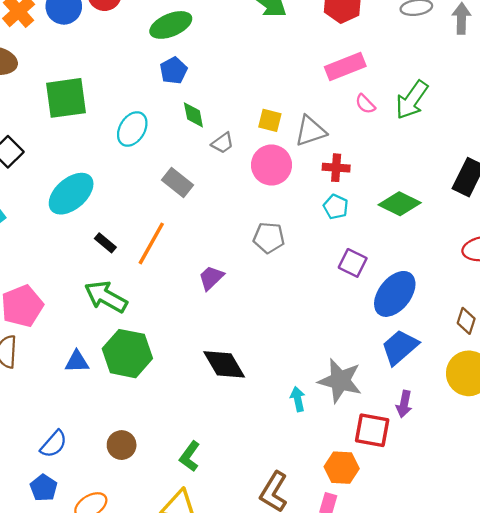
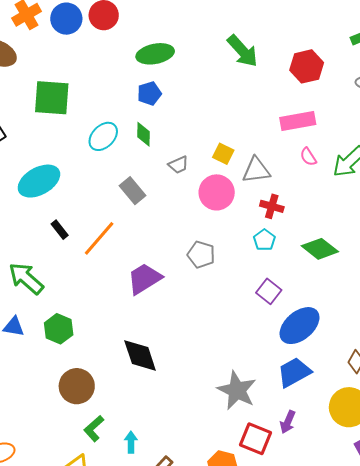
green diamond: (193, 115) -> (143, 134), moved
purple trapezoid: (211, 278) -> (144, 279), size x1.5
green arrow: (106, 297) -> (26, 278), moved
green hexagon: (127, 354) -> (59, 329), size x0.7
cyan arrow: (298, 399) -> (131, 442), moved
brown circle: (122, 445) -> (77, 386), moved, size x1.4

